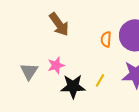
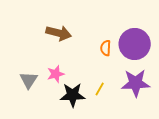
brown arrow: (59, 24) -> (59, 33), turned -40

